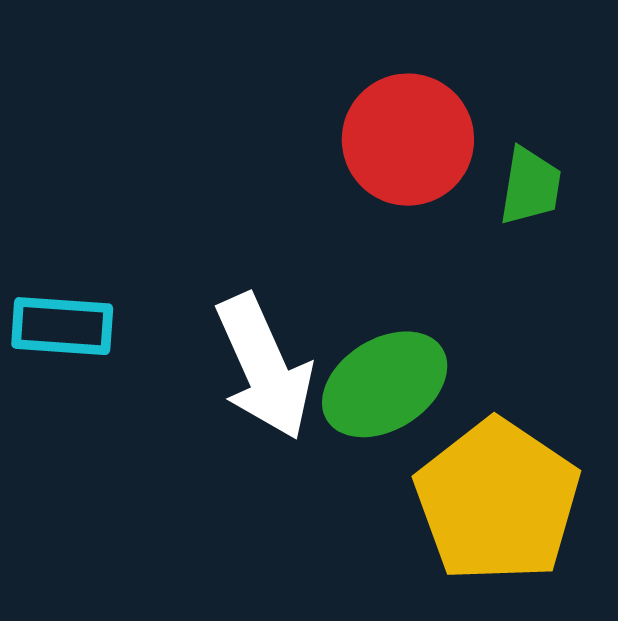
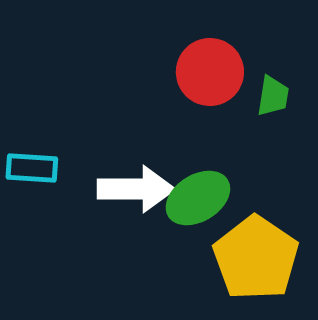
white arrow: (264, 367) -> (136, 189), turned -66

